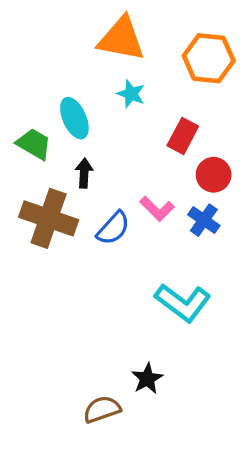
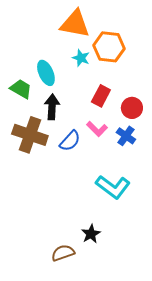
orange hexagon: (209, 58) -> (109, 47), moved
red rectangle: (183, 136) -> (101, 96), moved
black arrow: (84, 173) -> (52, 107), size x1.4

